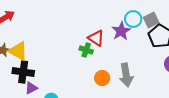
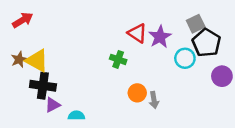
cyan circle: (133, 19) -> (185, 58), moved
red triangle: (96, 38) -> (137, 33), moved
gray arrow: (126, 75) -> (154, 100), moved, size x0.6

